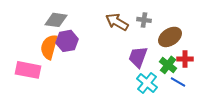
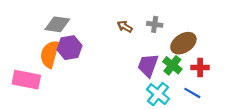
brown arrow: (117, 22) -> (125, 27), size x0.6
green cross: (168, 65) -> (172, 65), moved

